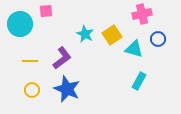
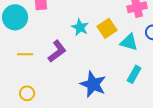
blue star: (67, 89) -> (93, 84), moved
yellow circle: (32, 90) -> (27, 93), moved

